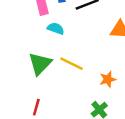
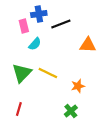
cyan semicircle: (56, 29) -> (35, 44), turned 112

